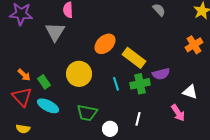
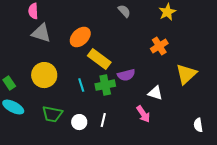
gray triangle: (55, 32) -> (41, 33), moved, turned -45
orange ellipse: (105, 44) -> (80, 37), moved
white circle: (110, 129) -> (79, 122), moved

